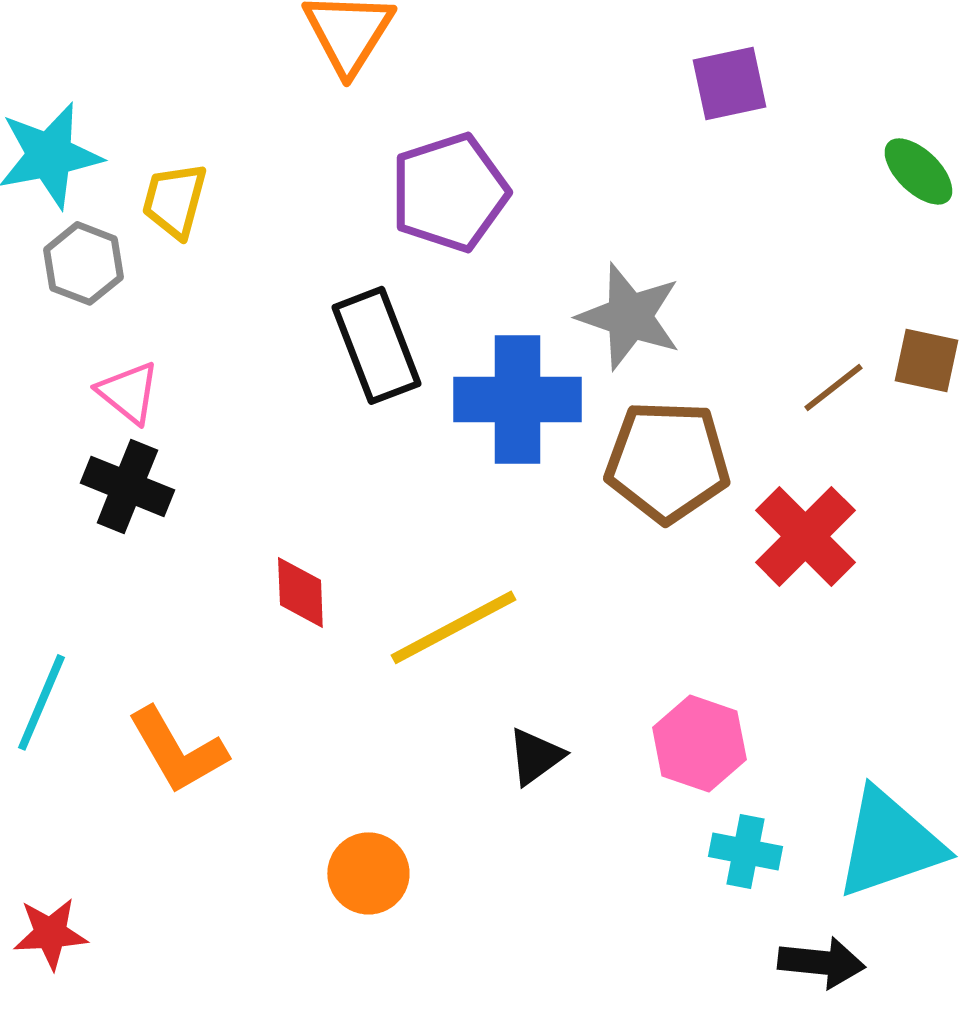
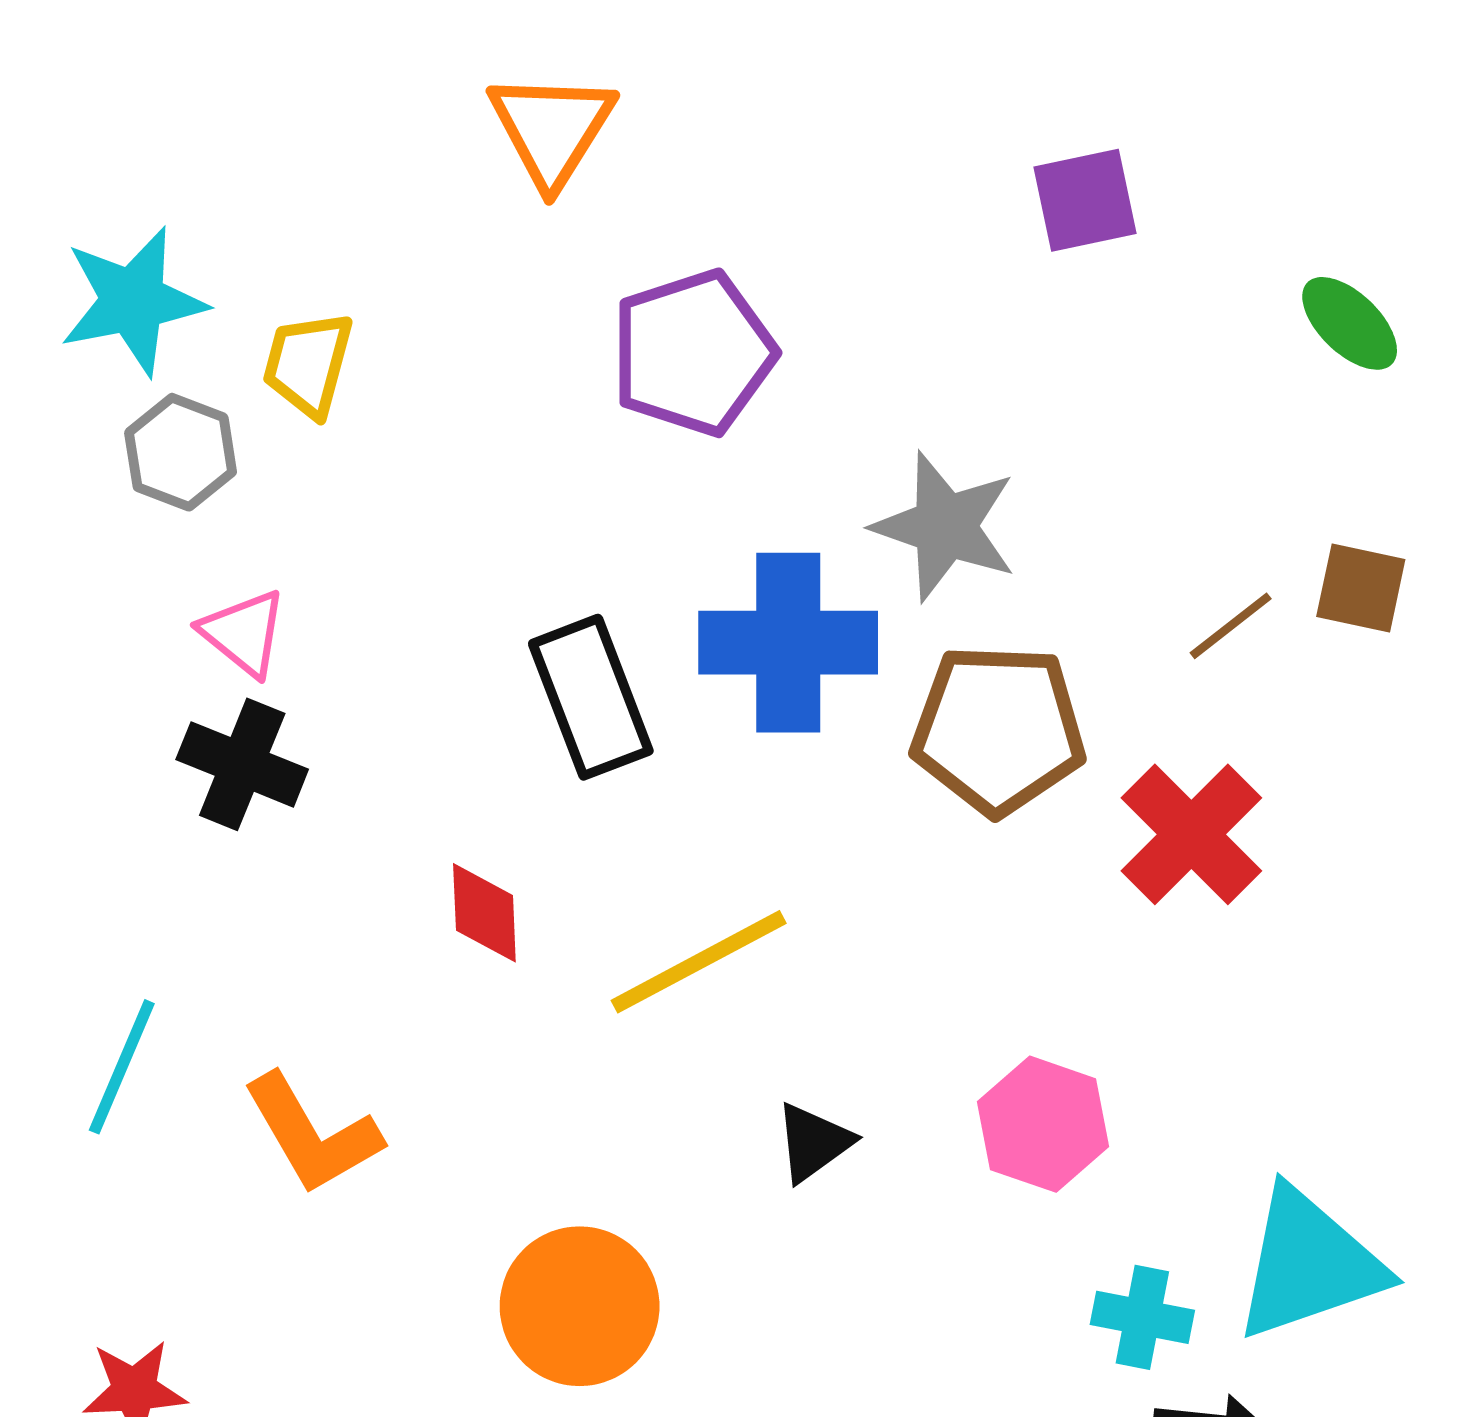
black rectangle: (376, 345) -> (591, 697), moved
cyan cross: (745, 851) -> (1142, 1317), moved
orange circle: (368, 873) -> (580, 1306), size x1.4

